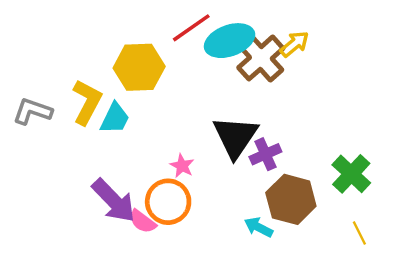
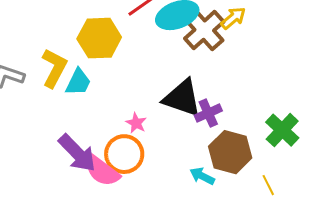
black triangle: (235, 137) -> (182, 98), turned -45
pink semicircle: (143, 221) -> (102, 171), size x1.5
yellow line: (359, 233) -> (268, 185), moved

